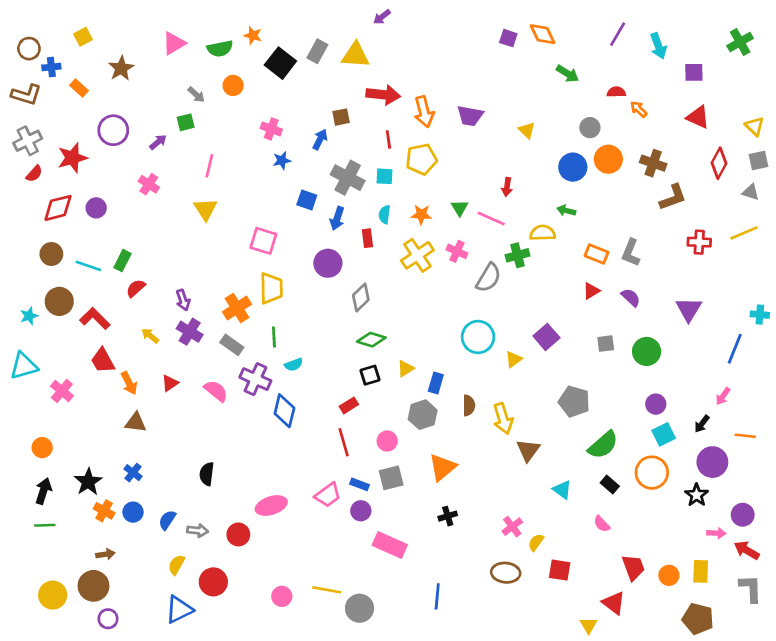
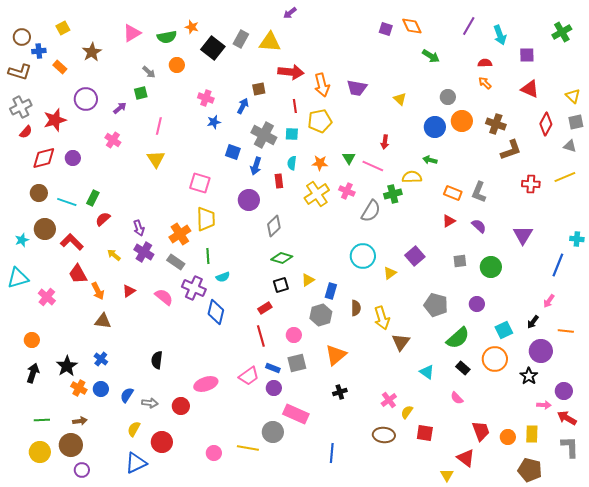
red semicircle: (616, 92) -> (485, 63), moved
purple circle: (656, 404) -> (477, 304), moved
green line: (45, 525) -> (42, 420), moved
gray circle: (359, 608) -> (273, 432), moved

